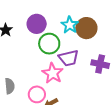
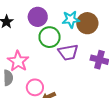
cyan star: (70, 25) -> (71, 19), turned 30
pink star: (53, 73) -> (18, 61), moved

